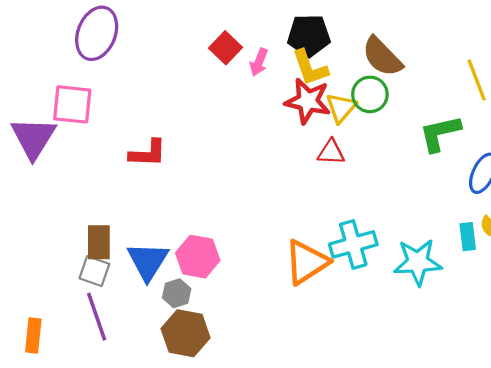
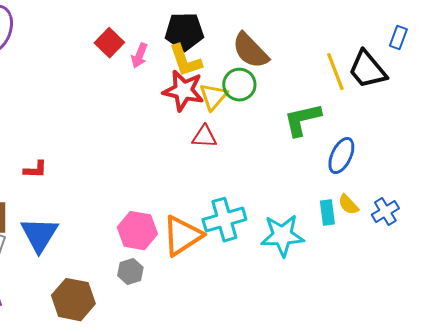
red L-shape: (148, 153) -> (35, 170), moved, size x0.7
pink hexagon: (198, 257) -> (137, 231), moved
gray hexagon: (177, 293) -> (130, 272), moved

